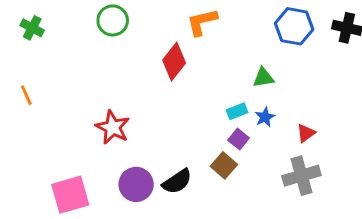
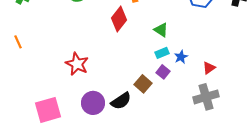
green triangle: (263, 78) -> (161, 30), moved, turned 42
brown square: (224, 165) -> (143, 84), moved

